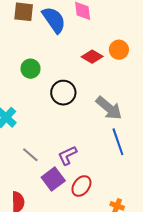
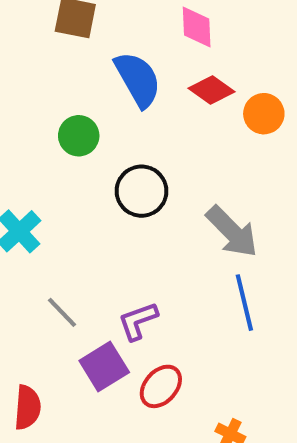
blue semicircle: (54, 20) -> (138, 79), moved
red diamond: (92, 57) -> (212, 90), moved

